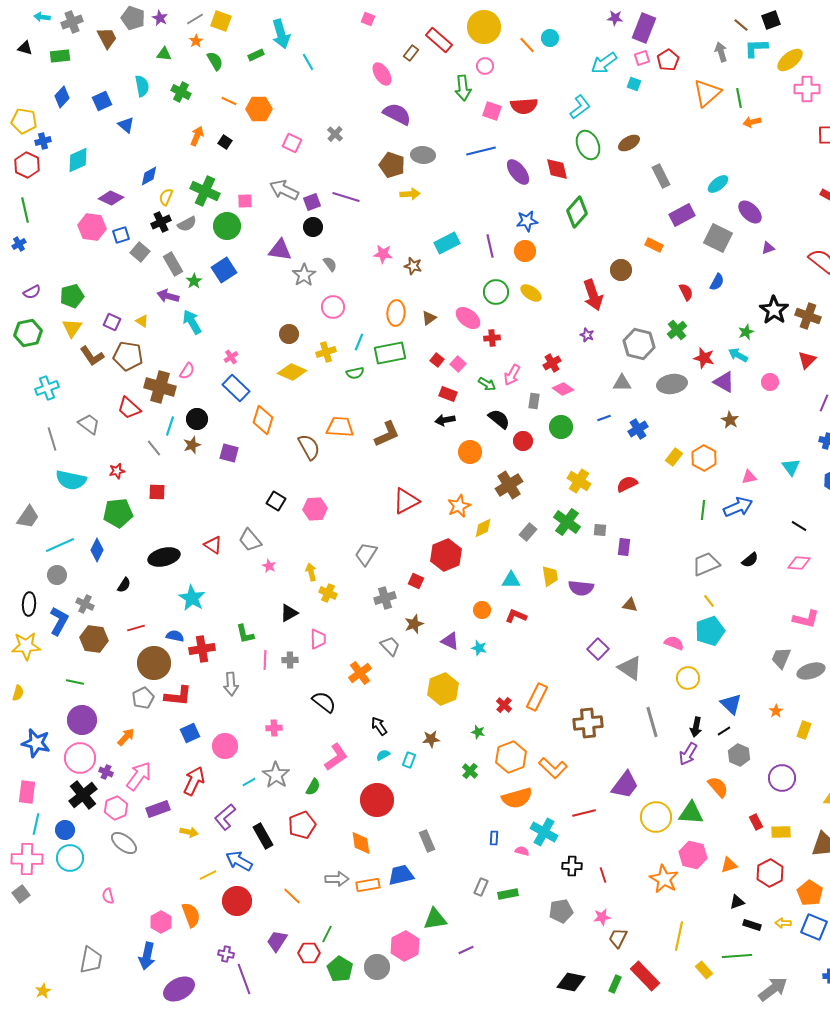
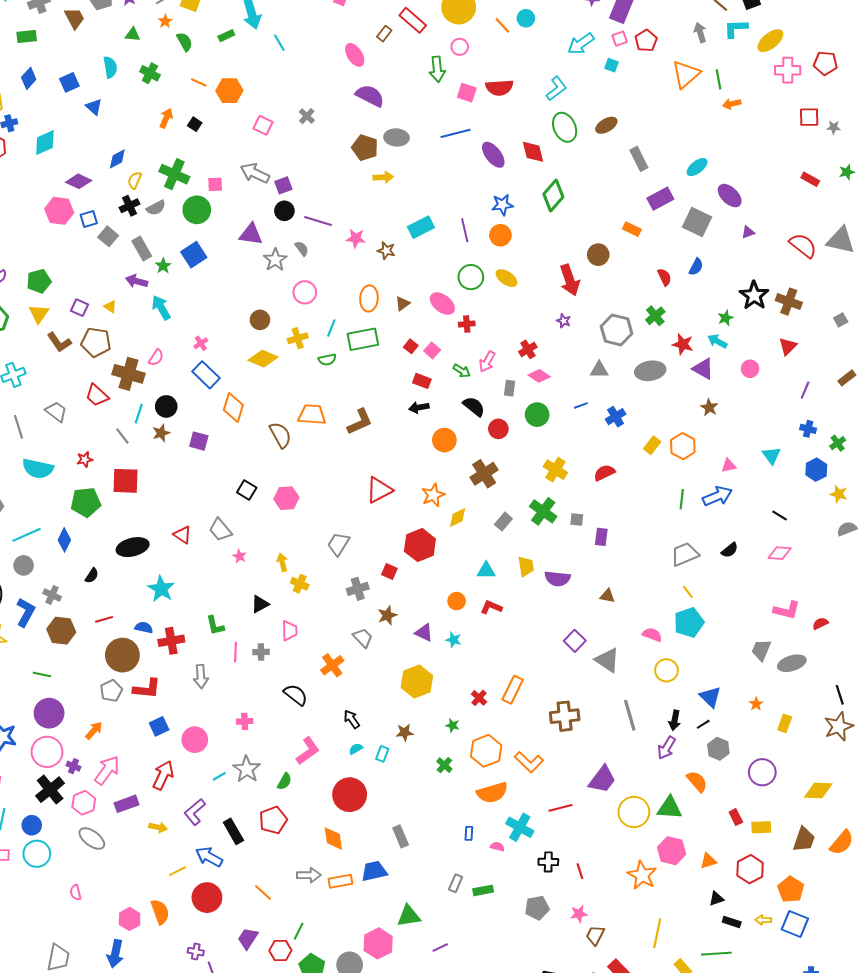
purple line: (346, 197) -> (318, 221), moved
red square: (157, 492) -> (125, 481), size x1.6

